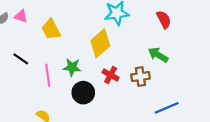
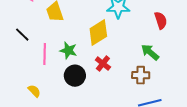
brown cross: (140, 77) -> (141, 75), moved

